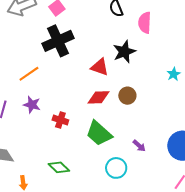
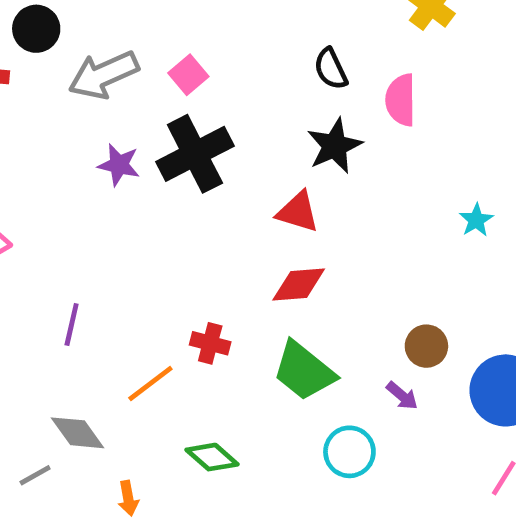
black star: (124, 52) -> (335, 146), moved
orange line: (29, 74) -> (150, 383), moved
brown circle: (127, 96) -> (426, 346), moved
purple star: (32, 105) -> (119, 165), moved

